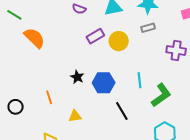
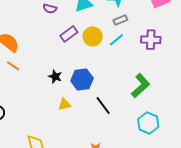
cyan line: (139, 80) -> (116, 40), moved, turned 63
orange line: (49, 97) -> (13, 66), moved, turned -32
yellow triangle: (75, 116) -> (65, 104), moved

